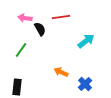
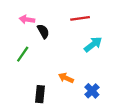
red line: (61, 17) -> (80, 18), moved
black rectangle: (17, 87) -> (40, 94), moved

